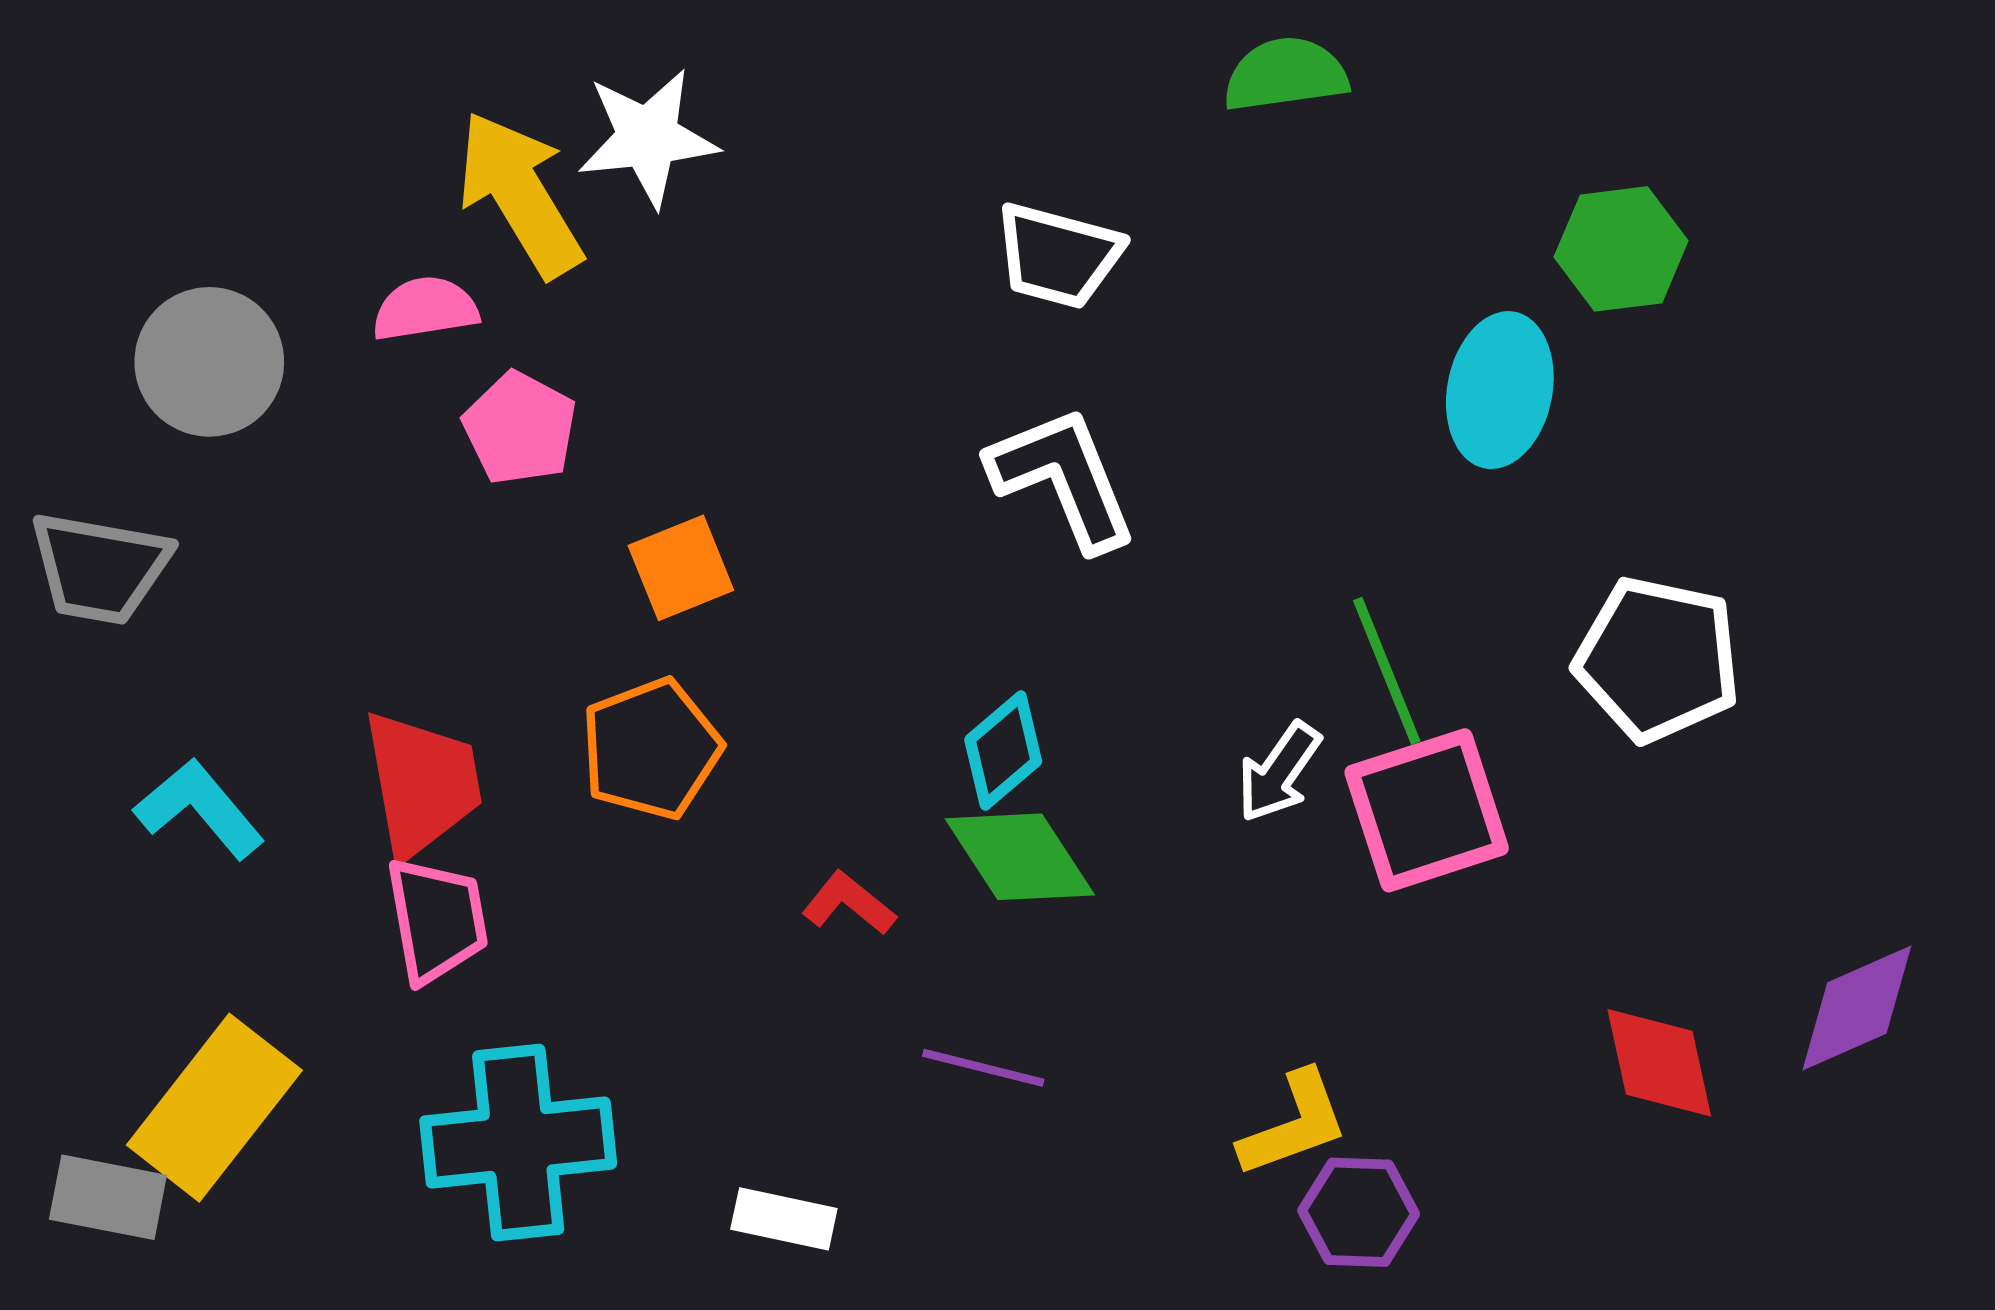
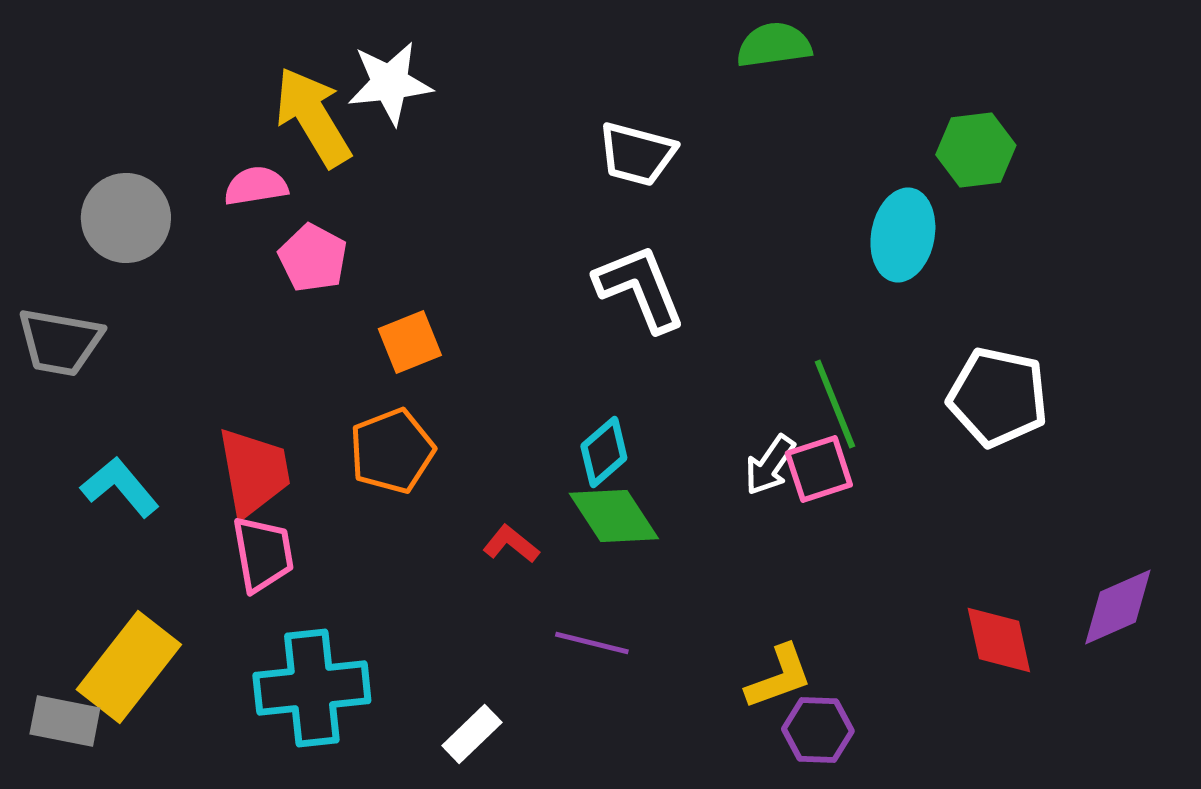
pink square: (1427, 810) -> (819, 469), moved, size x0.7
white rectangle: (784, 1219) -> (472, 734), turned -56

